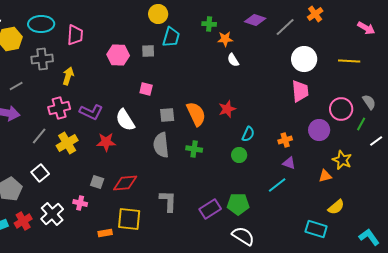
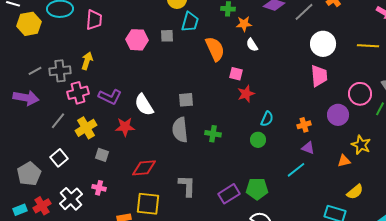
gray cross: (42, 59) -> (60, 71), moved
pink square: (146, 89) -> (236, 74), moved
orange semicircle: (196, 114) -> (215, 49), moved
gray square: (97, 182) -> (102, 155), moved

